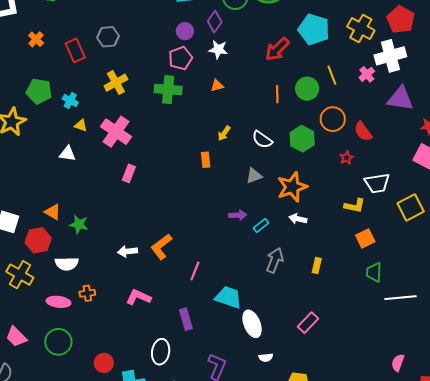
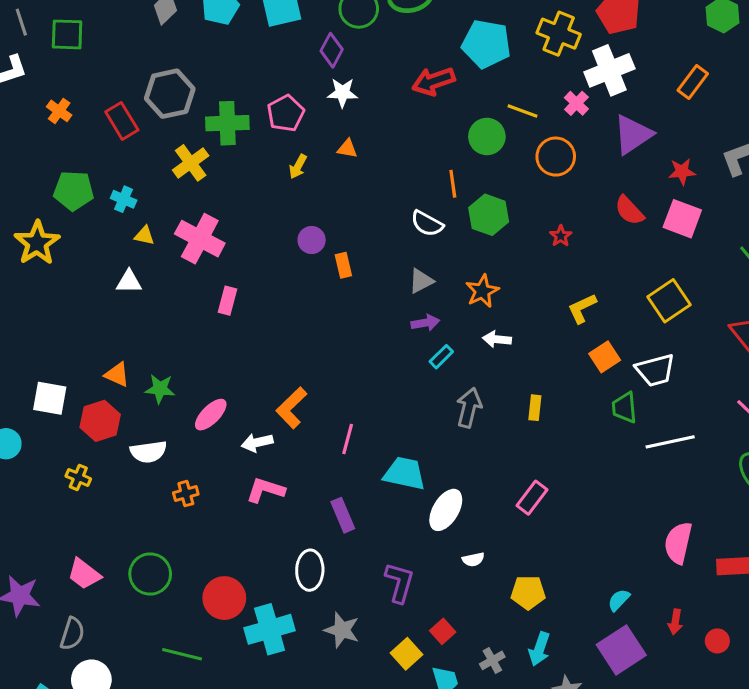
purple circle: (185, 31) -> (312, 240), moved
gray hexagon: (108, 37) -> (170, 94), size x1.4
red arrow: (277, 49) -> (433, 81), turned 32
yellow line: (332, 75) -> (523, 111), turned -42
orange triangle: (217, 85) -> (347, 149), turned 32
green cross: (168, 90) -> (227, 123), moved
orange line: (277, 94) -> (453, 184), moved
purple triangle: (400, 99) -> (633, 135), turned -36
orange circle: (333, 119) -> (556, 157), moved
red semicircle: (363, 131) -> (629, 210), moved
yellow arrow: (224, 133) -> (298, 167), moved
white trapezoid: (377, 183) -> (655, 370), moved
orange star: (292, 187) -> (482, 291), size x0.7
yellow L-shape: (355, 206) -> (582, 308), turned 150
purple arrow: (238, 215) -> (425, 323), moved
white arrow: (127, 251) -> (257, 443), moved
yellow cross: (20, 275) -> (78, 477), size x0.6
pink ellipse: (59, 302) -> (211, 415), moved, turned -45
white ellipse: (252, 324) -> (446, 510), turned 60
red circle: (104, 363) -> (224, 598), size x1.4
pink semicircle: (398, 363) -> (678, 543), size x1.5

